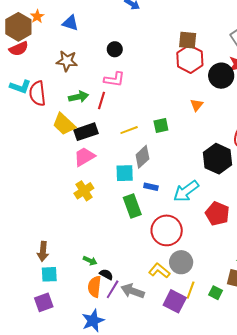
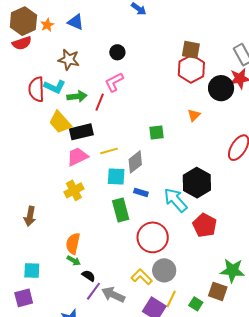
orange star: (37, 16) -> (47, 25), moved
pink L-shape: (114, 79) -> (114, 82), turned 140
cyan L-shape: (20, 87) -> (55, 87), moved
yellow line: (129, 130) -> (109, 151), moved
black hexagon: (217, 159) -> (197, 183), moved
cyan arrow: (186, 191) -> (175, 200), turned 80
brown arrow: (43, 251) -> (30, 216), moved
orange semicircle: (94, 287) -> (73, 243), moved

